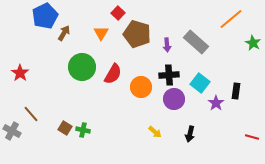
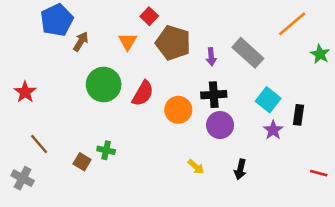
cyan square: (200, 83) -> (268, 100), moved
green cross: (83, 130) -> (106, 150), moved
gray cross: (12, 131) -> (23, 178), moved

